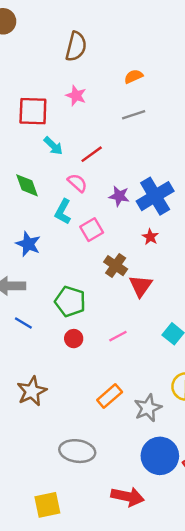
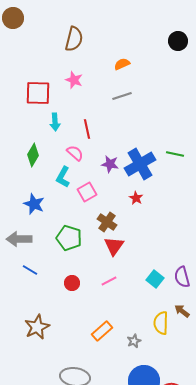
cyan arrow: (53, 146) -> (55, 122), turned 42
red line: (92, 154) -> (87, 129), turned -66
green diamond: (27, 185) -> (33, 155), turned 50
red triangle: (141, 286) -> (114, 246), moved
green pentagon: (70, 301) -> (69, 238), moved
gray star: (148, 408) -> (134, 341), size x0.6

